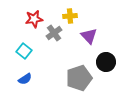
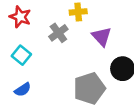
red star: (34, 19) -> (20, 17), moved, turned 30

